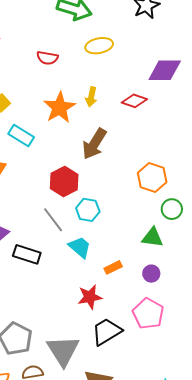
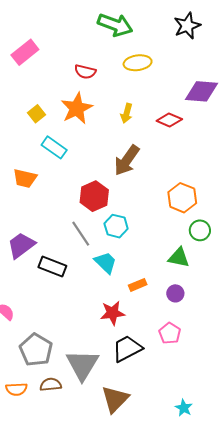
orange star: (60, 108) -> (77, 108), moved
pink pentagon: (148, 314) -> (170, 333), size x0.7

